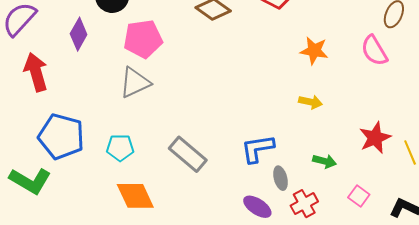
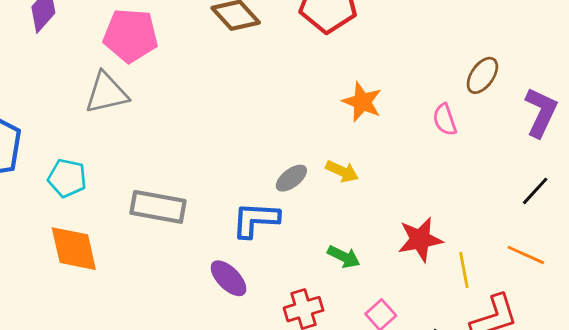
pink semicircle: (374, 51) -> (445, 120), size x0.7
gray rectangle: (188, 154) -> (158, 207), turned -42
gray ellipse: (281, 178) -> (291, 178), moved, turned 55
purple ellipse: (257, 207) -> (229, 278), moved

